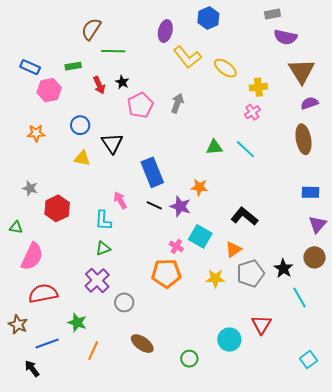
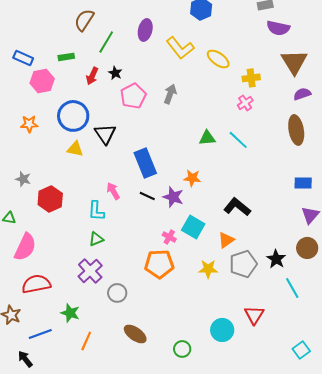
purple ellipse: (165, 31) -> (145, 30), moved
green line: (113, 51) -> (106, 42), turned -60
red arrow: (99, 85) -> (92, 76), turned 48
blue circle: (80, 125) -> (73, 116), size x1.6

